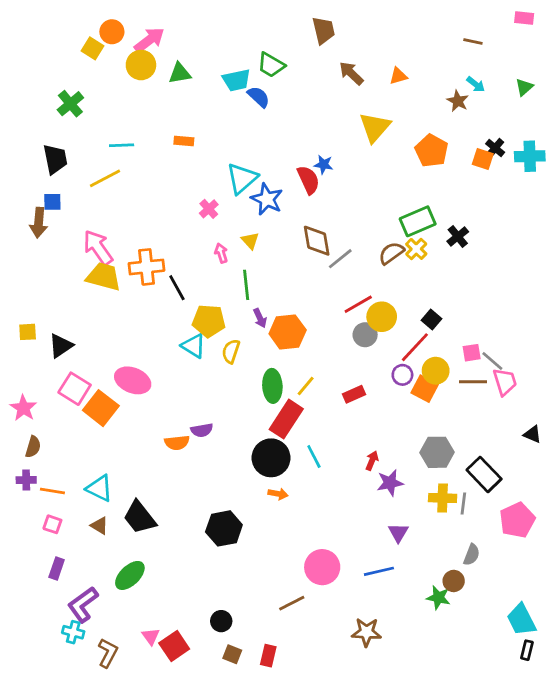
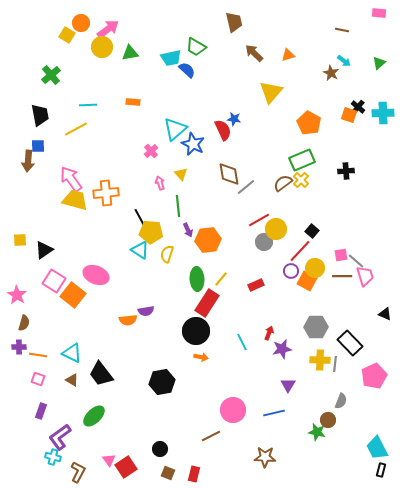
orange pentagon: (431, 151) -> (309, 123), moved
black cross: (458, 237) -> (346, 171), moved, turned 35
black line: (177, 288) -> (140, 218), moved
cyan line: (314, 456) -> (242, 342), moved

